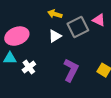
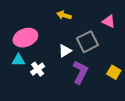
gray square: (78, 27) -> (87, 42), moved
white triangle: (55, 36) -> (65, 51), moved

